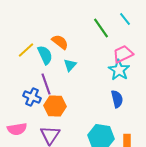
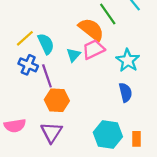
orange semicircle: (60, 42) -> (91, 29), moved, size x1.4
pink trapezoid: (123, 54) -> (93, 49), moved
blue cross: (32, 97) -> (28, 65), moved

